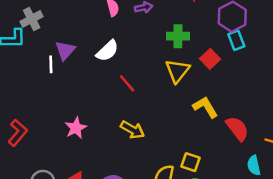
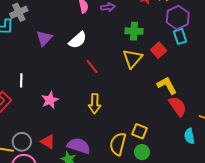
white line: (51, 64) -> (21, 80), moved
yellow L-shape: (205, 107) -> (167, 85), moved
yellow arrow: (132, 130) -> (95, 104), turned 60

